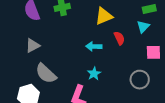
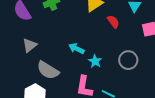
cyan arrow: (94, 46) -> (76, 48), moved, turned 35
gray circle: (140, 80) -> (128, 60), moved

